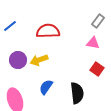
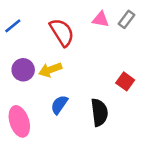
red semicircle: (48, 31) -> (62, 32), turned 60
pink triangle: (93, 43) -> (101, 19), moved

